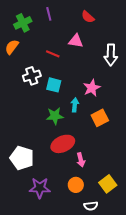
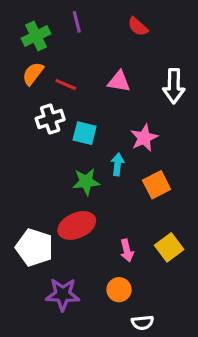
pink triangle: (76, 41) -> (119, 81), moved
orange semicircle: (12, 47) -> (33, 74), moved
red line: (53, 54) -> (66, 85), moved
red ellipse: (63, 144) -> (77, 225), moved
yellow square: (108, 184) -> (169, 247), moved

